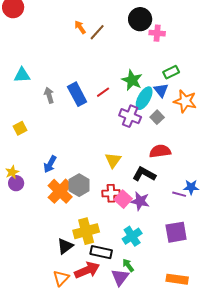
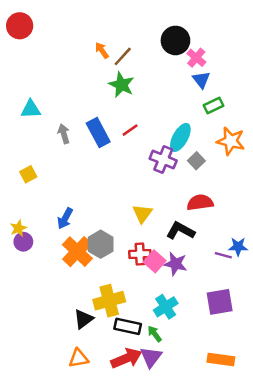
pink cross: (157, 33) -> (196, 58), turned 35
green star: (132, 80) -> (121, 85), moved
blue triangle: (161, 90) -> (201, 80), moved
green arrow: (128, 265) -> (155, 334), moved
red arrow: (87, 270) -> (126, 358), moved
orange triangle: (61, 278) -> (79, 358), turned 36

